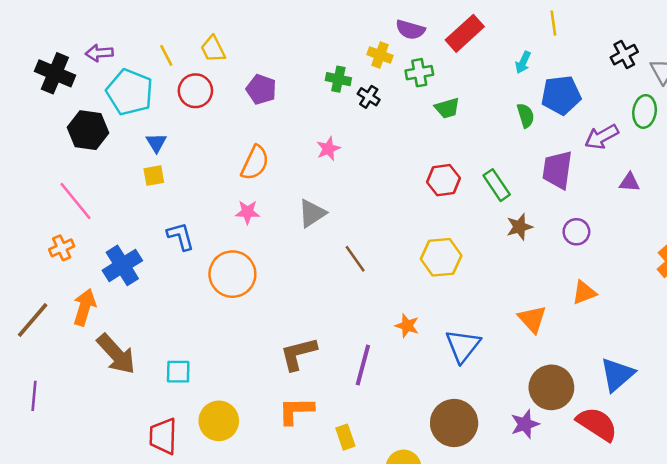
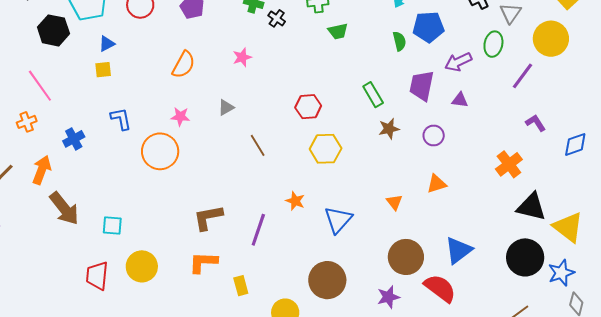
blue triangle: (156, 143) -> (107, 44), turned 30
red hexagon: (444, 180) -> (308, 107), moved
purple triangle: (629, 182) -> (460, 100), moved
pink star: (247, 212) -> (180, 117), moved
gray triangle: (312, 213) -> (226, 107), size x0.7
blue cross: (122, 265) -> (74, 139), size x0.7
orange triangle: (532, 319) -> (394, 202), size x0.7
purple star: (525, 424) -> (388, 297), moved

